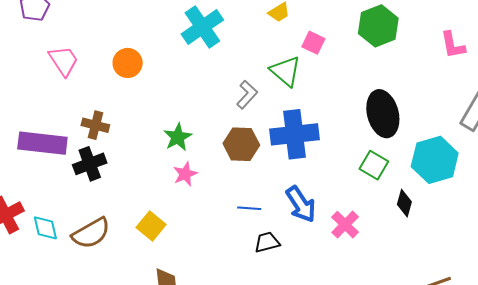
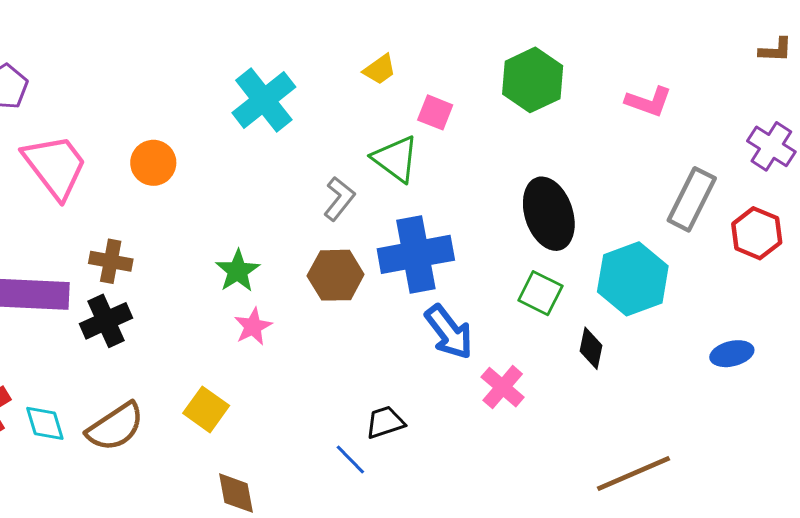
pink L-shape: (453, 45) -> (648, 102), turned -56
pink trapezoid: (63, 61) -> (55, 166), size x1.4
blue arrow: (301, 204) -> (449, 332), moved
blue line: (249, 208) -> (350, 459), moved, turned 45

